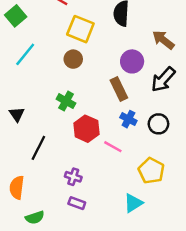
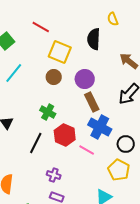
purple circle: (132, 61) -> (85, 79), moved
blue cross: (128, 119) -> (100, 127), size x1.6
black circle: (158, 124) -> (126, 144), moved
black line: (38, 148) -> (36, 143), moved

